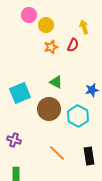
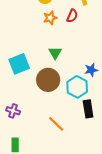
green triangle: (56, 82) -> (55, 53), turned 32
blue star: (92, 90) -> (91, 70), moved
black rectangle: (89, 156) -> (88, 109), moved

